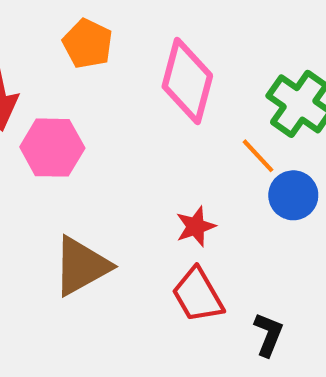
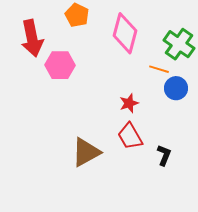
orange line: (258, 156) -> (159, 69), turned -30
brown triangle: (81, 266) -> (86, 152), moved

